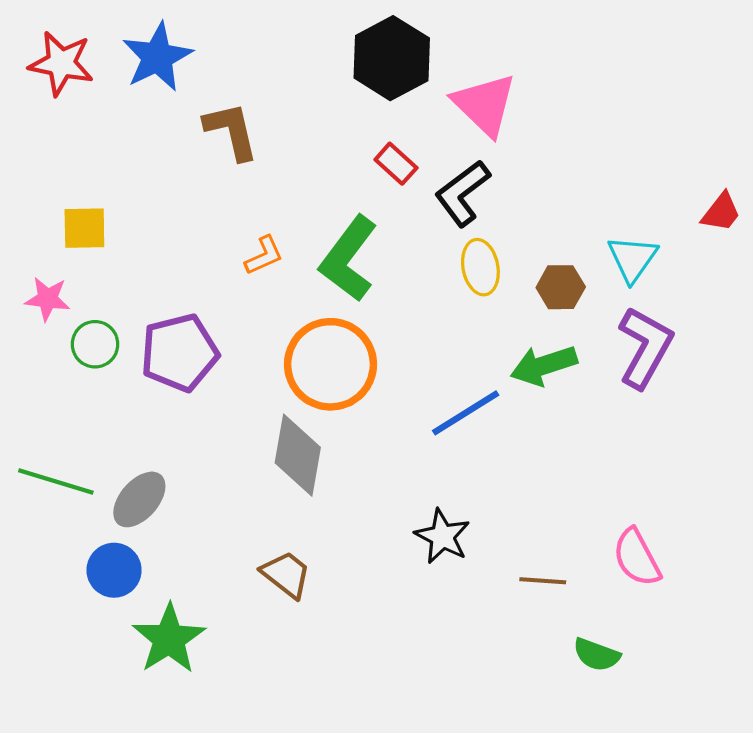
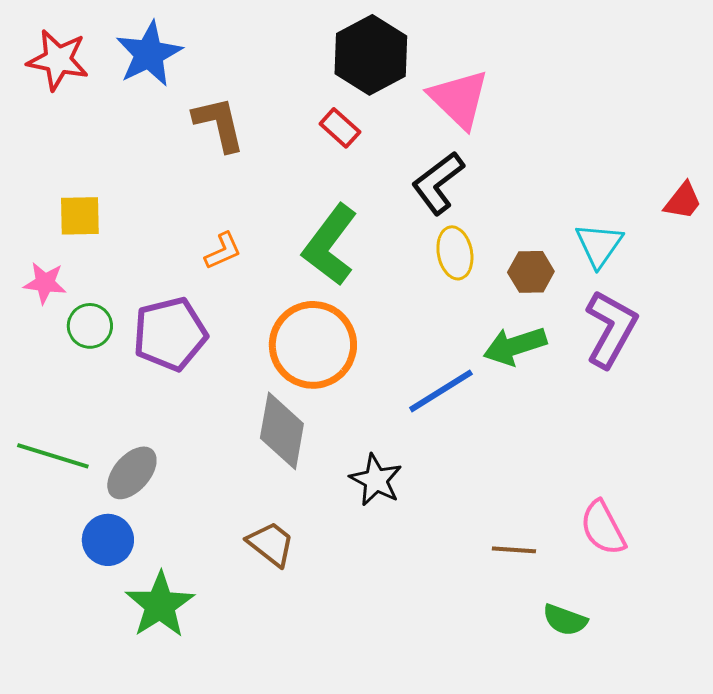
red rectangle: (396, 164) -> (340, 128), moved
orange L-shape: (264, 256) -> (223, 251), moved
black star: (442, 536) -> (376, 480), moved

